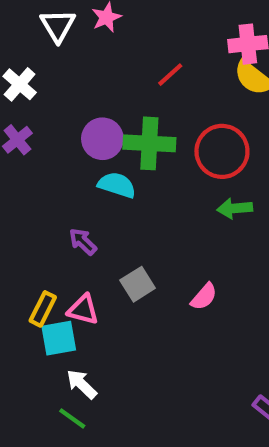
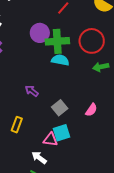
purple circle: (102, 139) -> (40, 33), moved
cyan semicircle: (117, 185) -> (60, 60), moved
pink triangle: (83, 310) -> (50, 140), moved
cyan square: (59, 338) -> (62, 133), moved

